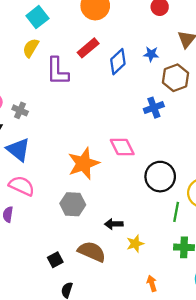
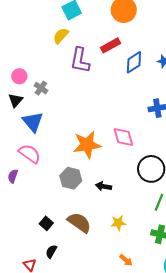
black arrow: (114, 224) -> (104, 186), moved
black square: (55, 260) -> (46, 223), turned -32
orange arrow: (152, 283) -> (126, 260), turned 136

